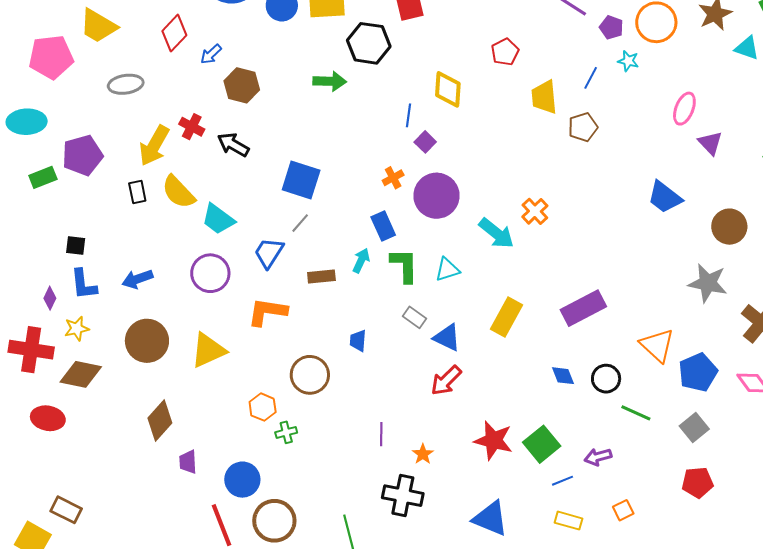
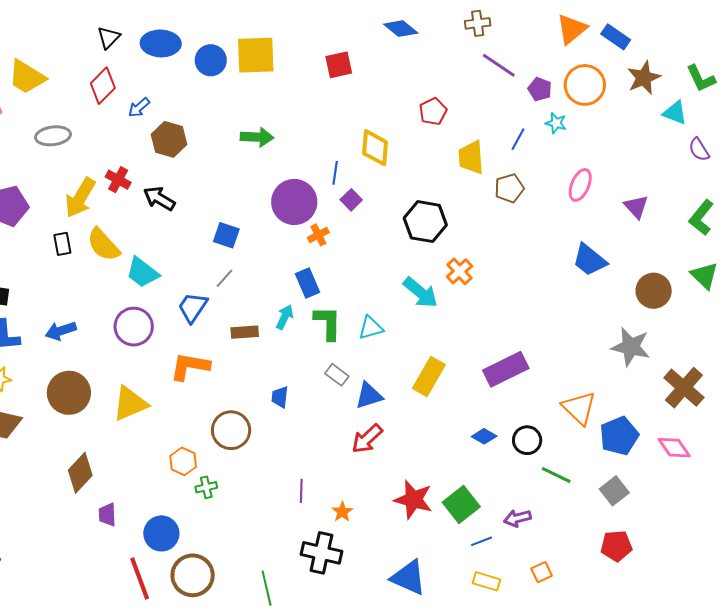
black hexagon: (369, 43) -> (425, 222), moved
pink ellipse: (684, 109) -> (580, 185), moved
blue square: (301, 180) -> (226, 235), size x0.7
purple circle: (437, 196) -> (294, 202), moved
blue triangle: (447, 337) -> (369, 396), turned -44
blue diamond: (563, 376) -> (484, 436), turned -40

